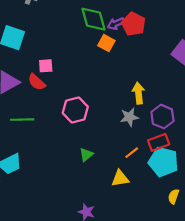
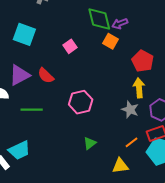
red pentagon: (134, 24) -> (143, 61), moved
pink square: (46, 66) -> (70, 46), moved, turned -32
gray star: (129, 117) -> (130, 110), turned 30

